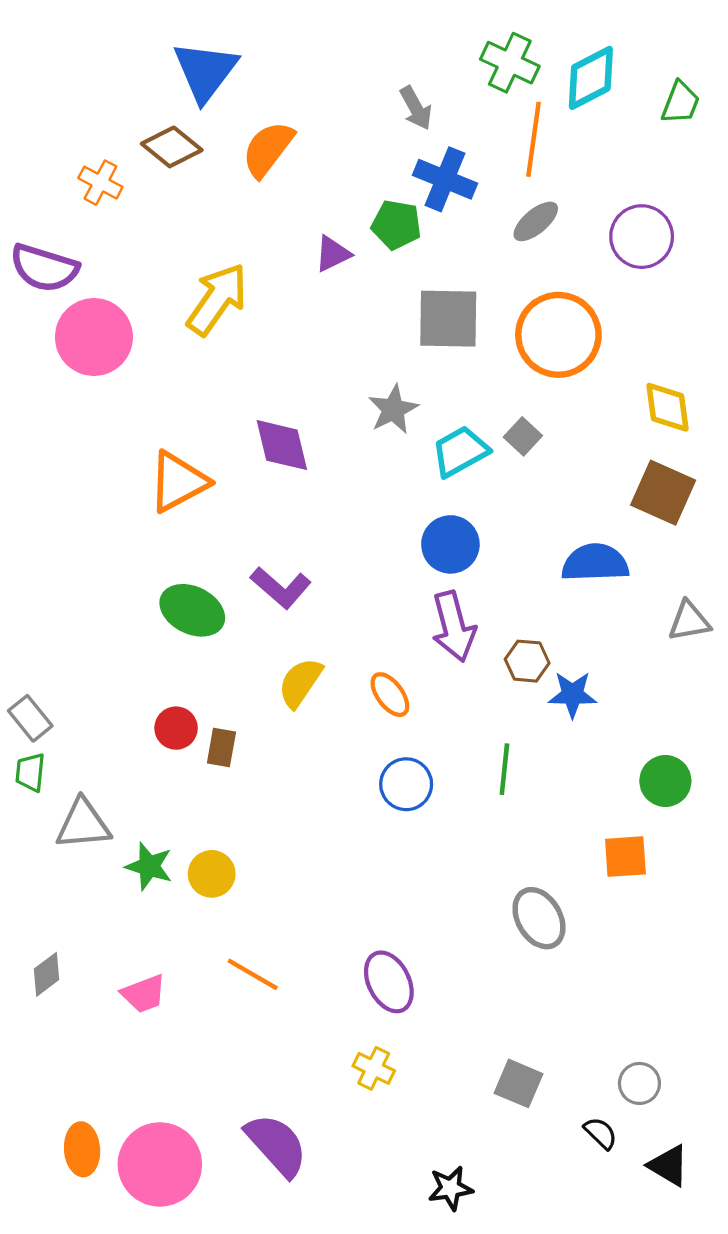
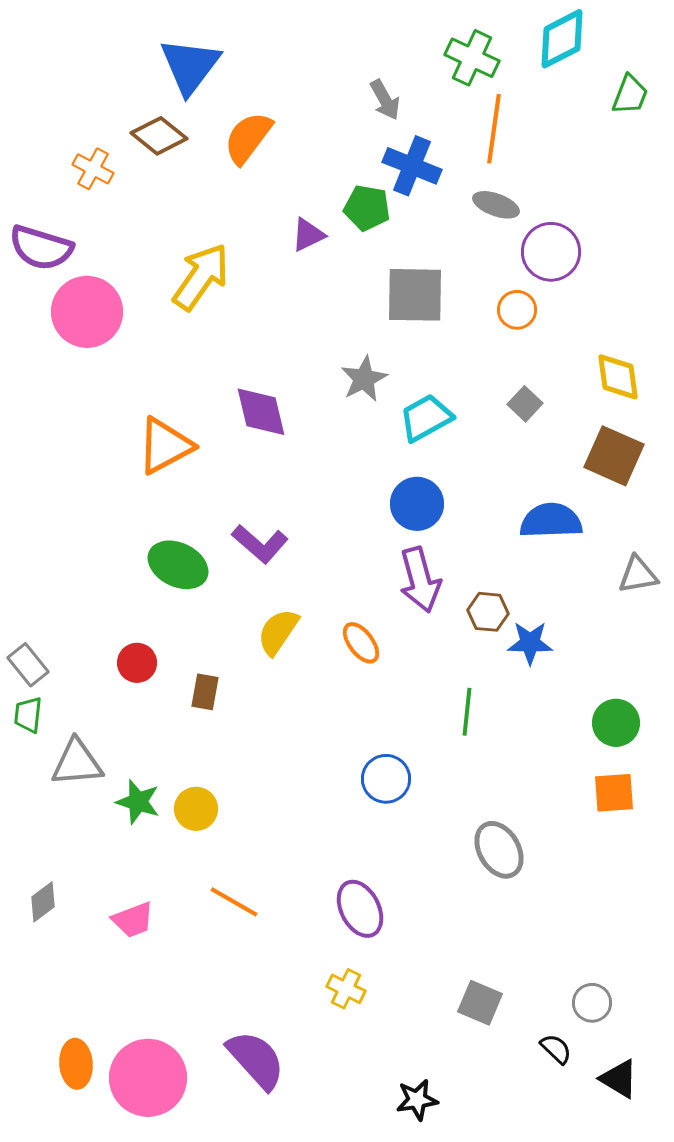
cyan diamond: (591, 78) -> (562, 39), moved
gray ellipse: (536, 221) -> (496, 205), turned 60
purple circle: (642, 237) -> (551, 252), moved
orange circle: (558, 335) -> (517, 310), size x0.5
gray square: (523, 436) -> (525, 404), moved
red circle: (176, 728) -> (137, 663), moved
blue circle: (406, 784) -> (386, 779), moved
orange square: (625, 857) -> (614, 793), moved

